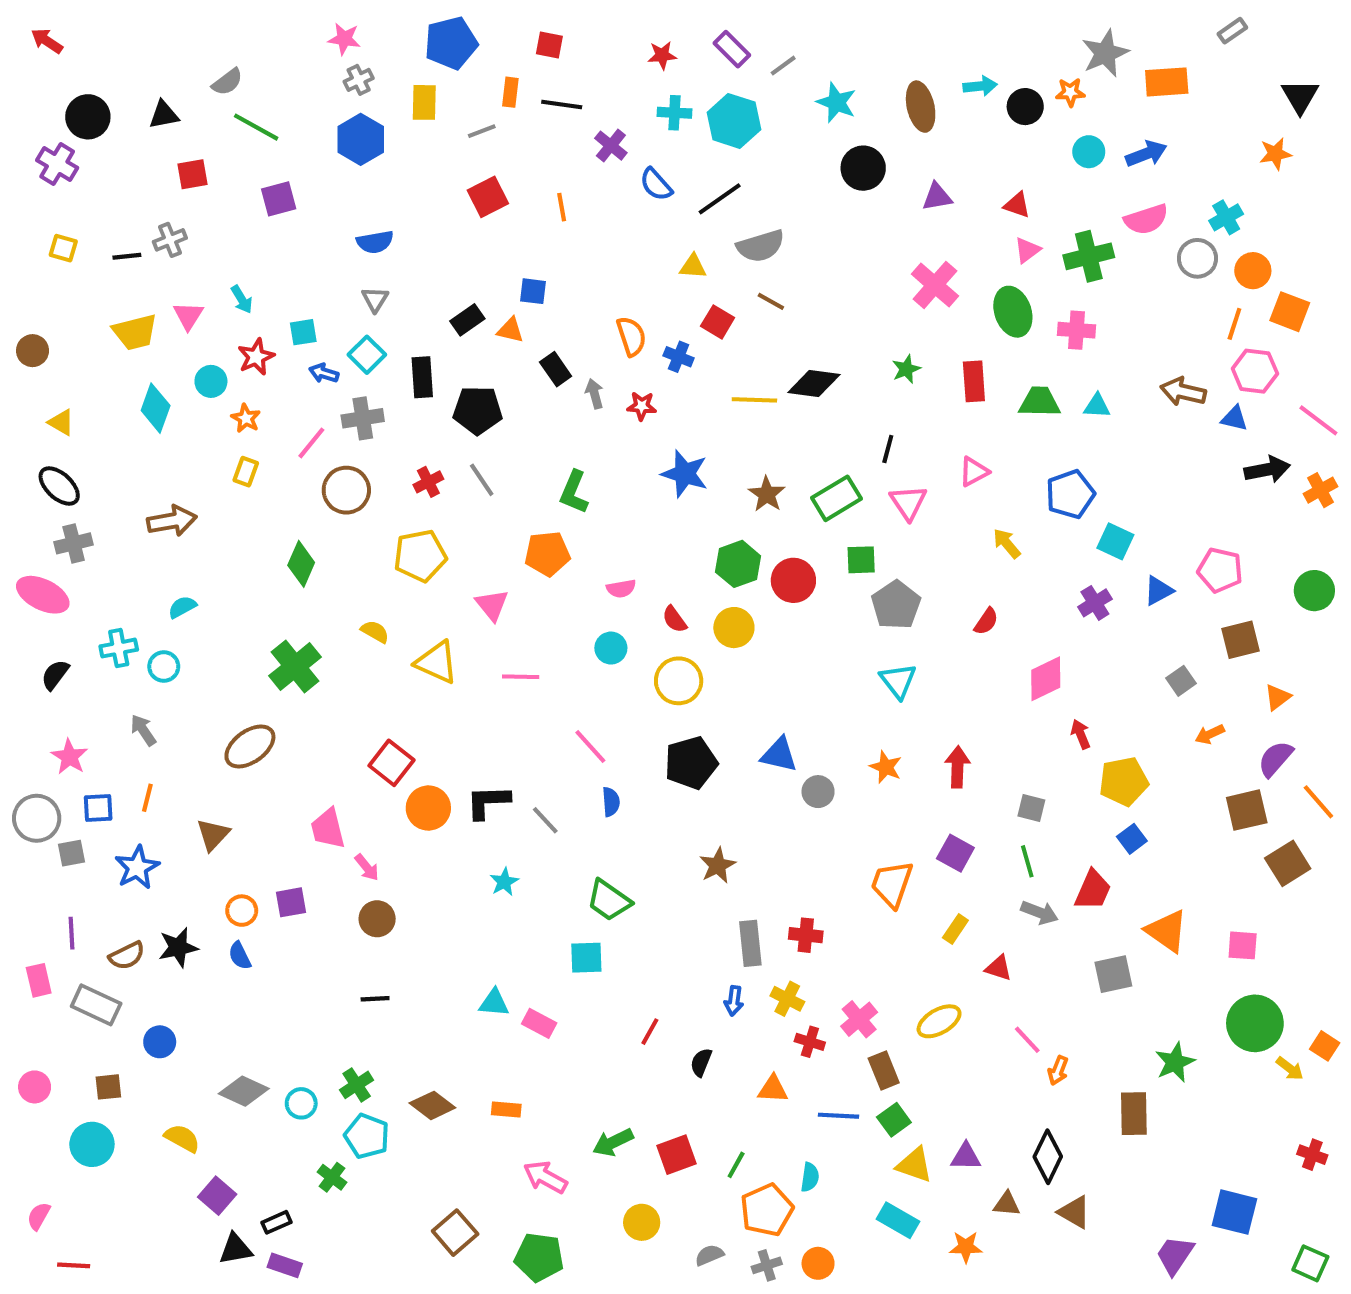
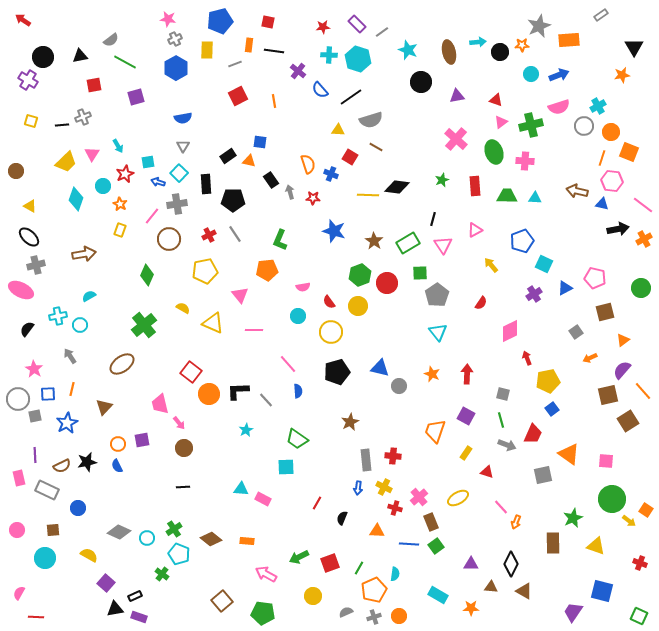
yellow trapezoid: (135, 332) -> (66, 162), turned -30
yellow triangle: (914, 1165) -> (596, 546), moved

